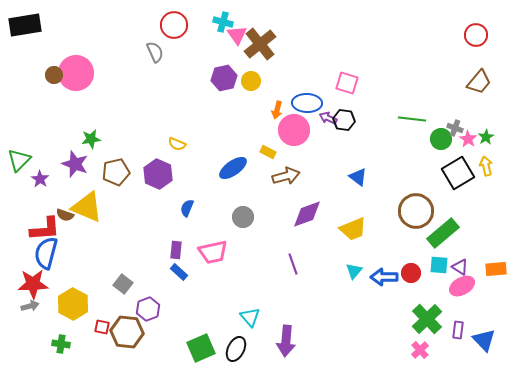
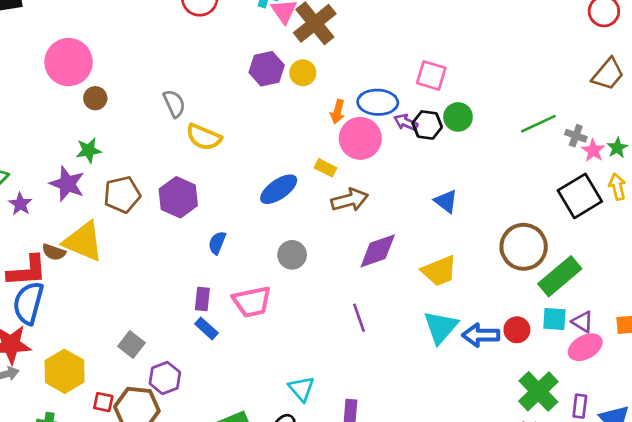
gray semicircle: (155, 52) -> (174, 104), moved
brown circle: (54, 75) -> (95, 98), moved
green line: (412, 119) -> (538, 124), moved, turned -32
green circle: (441, 139) -> (458, 117), moved
yellow semicircle: (177, 144) -> (204, 137), moved, size x1.5
cyan triangle: (354, 271) -> (441, 327), size x1.6

